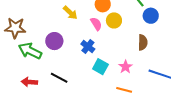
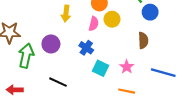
yellow arrow: (70, 13) -> (66, 14), turned 56
pink semicircle: (96, 24) -> (94, 24), turned 48
green arrow: (30, 51) -> (26, 56), turned 80
red arrow: (29, 82) -> (15, 90), moved

